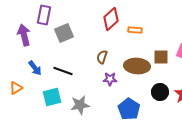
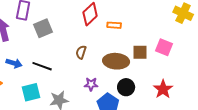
blue arrow: (35, 68) -> (14, 63), turned -35
purple star: (110, 79) -> (91, 84), moved
black circle: (160, 92) -> (126, 87), moved

